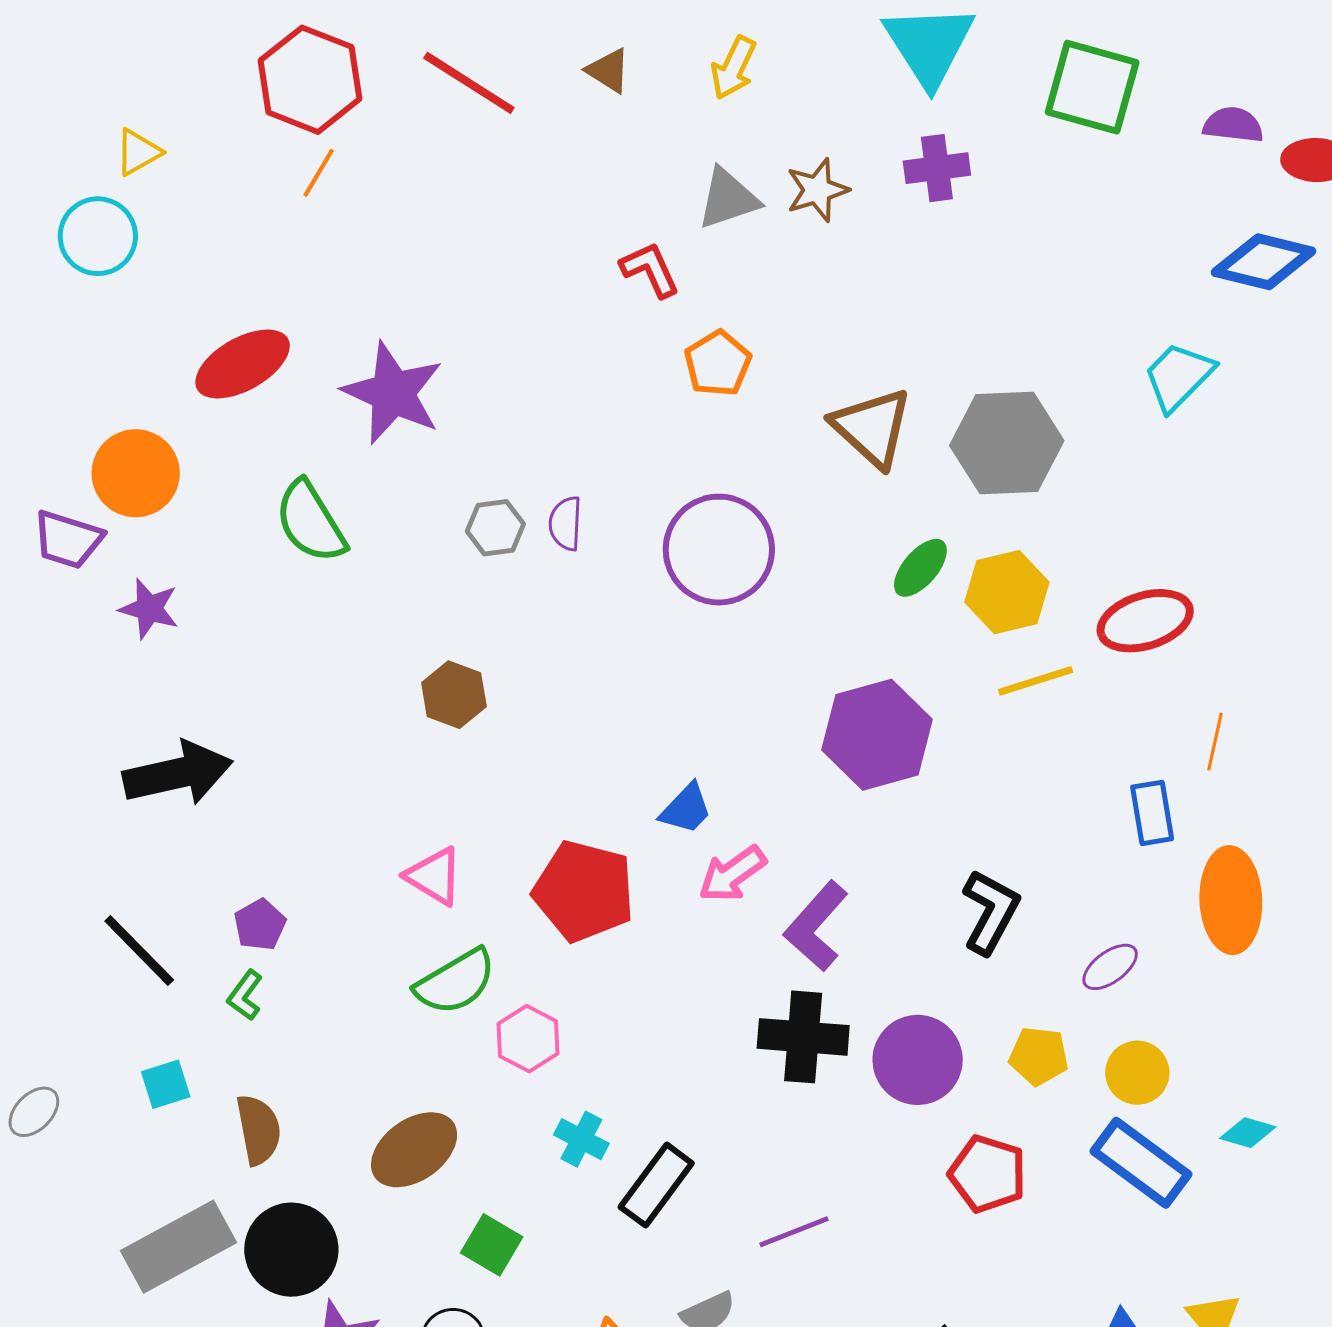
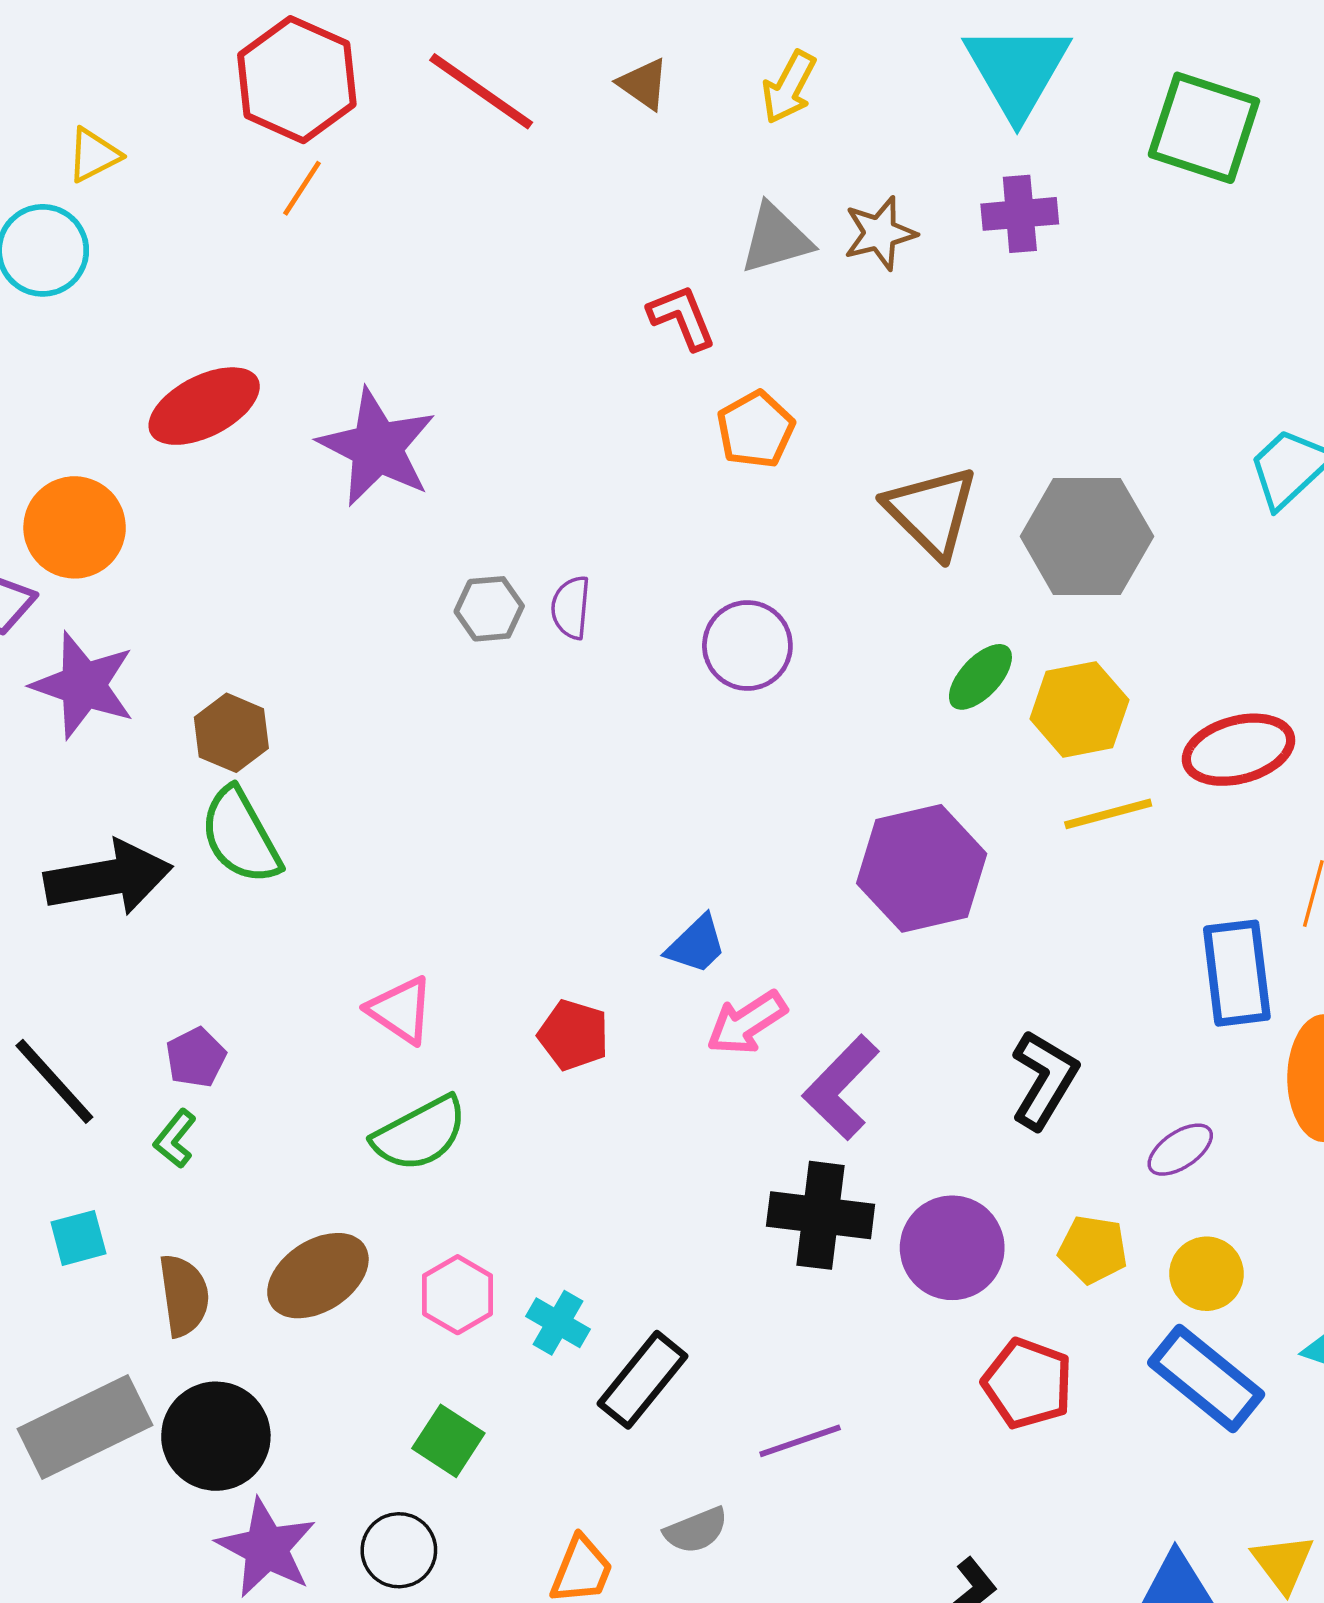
green semicircle: (310, 522) -> (240, 836), moved
purple circle: (719, 550) -> (747, 645), size x0.7
purple star: (149, 609) -> (83, 685), size x1.5
brown hexagon: (454, 695) -> (231, 733), moved
blue rectangle: (1152, 813) -> (1237, 973), size x1.4
red pentagon: (584, 891) -> (573, 1035), size x0.6
pink hexagon: (528, 1039) -> (458, 1295), moved
brown ellipse: (414, 1150) -> (318, 1276), moved

